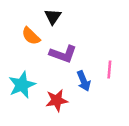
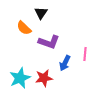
blue arrow: (84, 81) -> (65, 63), turned 49
cyan star: (22, 85) -> (20, 78), moved

